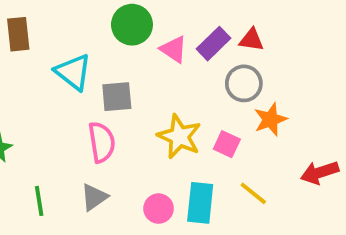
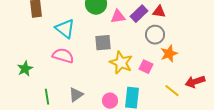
pink triangle: (174, 49) -> (118, 17), turned -42
gray square: (117, 97) -> (103, 43), moved
pink semicircle: (102, 142) -> (63, 56), moved, turned -65
yellow line: (253, 193) -> (172, 91), moved

